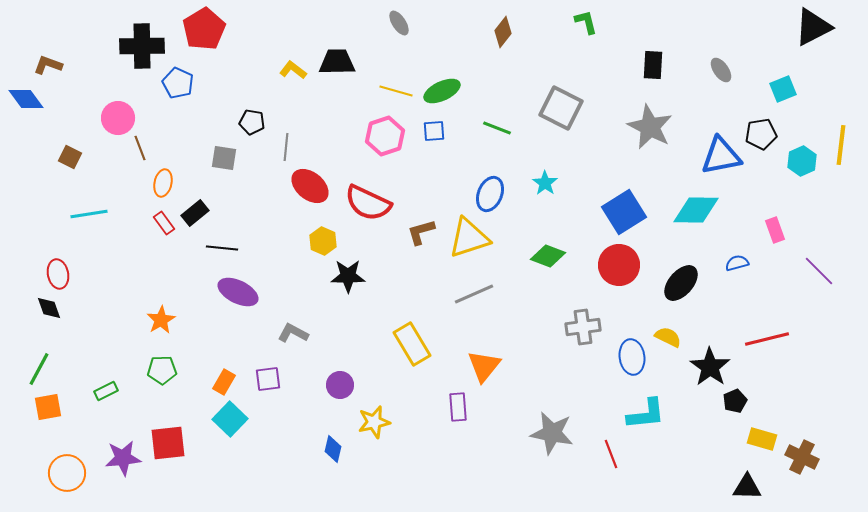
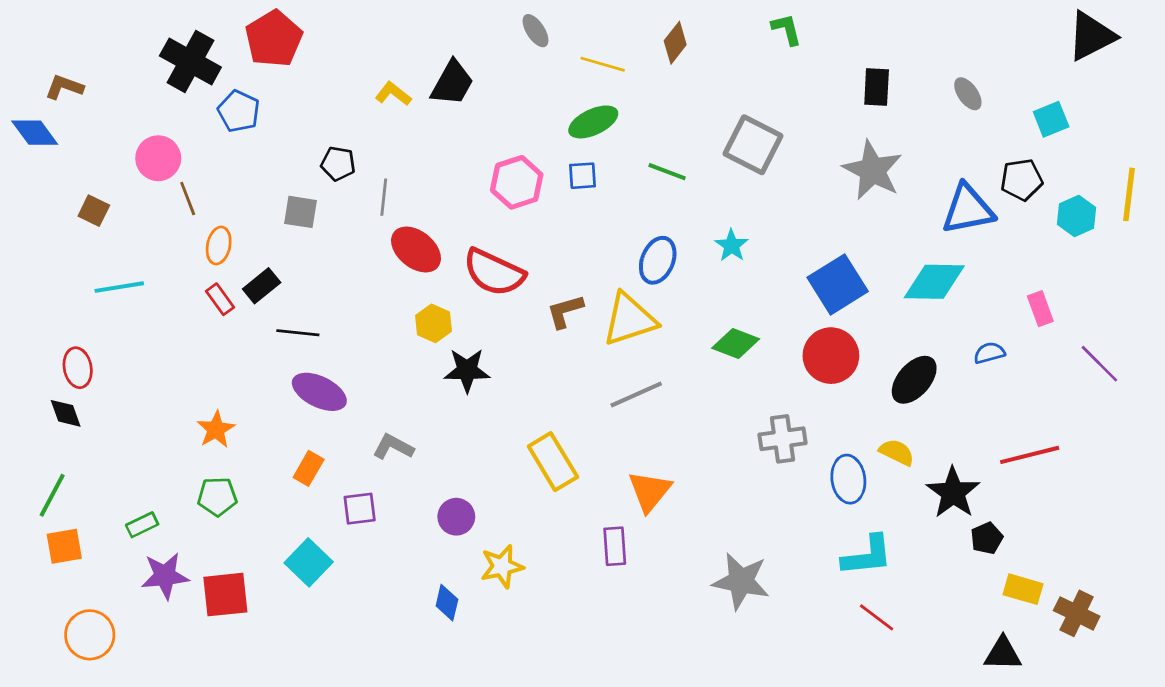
black cross: (142, 46) -> (190, 62), turned 30
black trapezoid: (337, 62) -> (452, 83), turned 120
yellow line: (396, 91) -> (603, 64), moved
orange rectangle: (224, 382) -> (309, 468), moved
red line: (611, 454) -> (877, 617), moved, turned -32
purple star: (123, 458) -> (165, 576), moved

